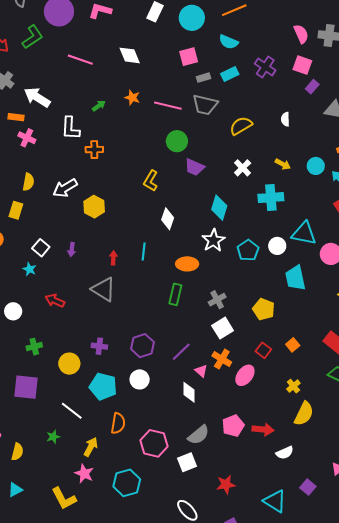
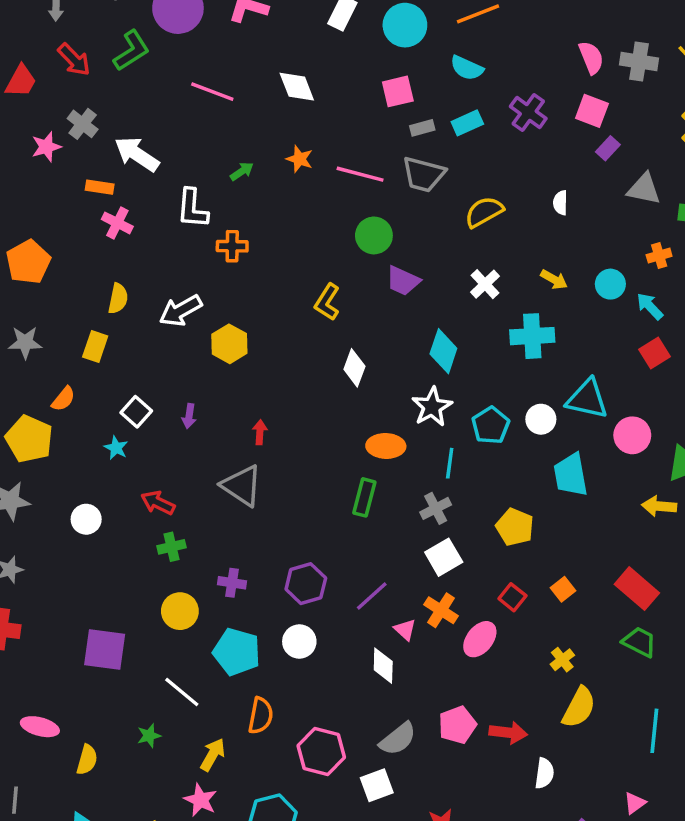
cyan line: (144, 251) -> (450, 463), moved
green cross: (34, 347) -> (171, 547), moved
white semicircle: (285, 453) -> (544, 773), turned -60

